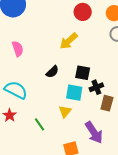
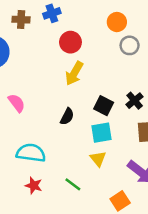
red circle: (83, 12) -> (70, 42), moved
black square: (83, 73) -> (104, 106), turned 35
black cross: (96, 87) -> (135, 101), moved

